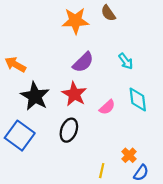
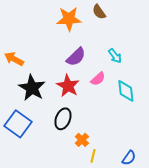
pink semicircle: (107, 107) -> (98, 79), moved
orange cross: (129, 155) -> (82, 140), moved

